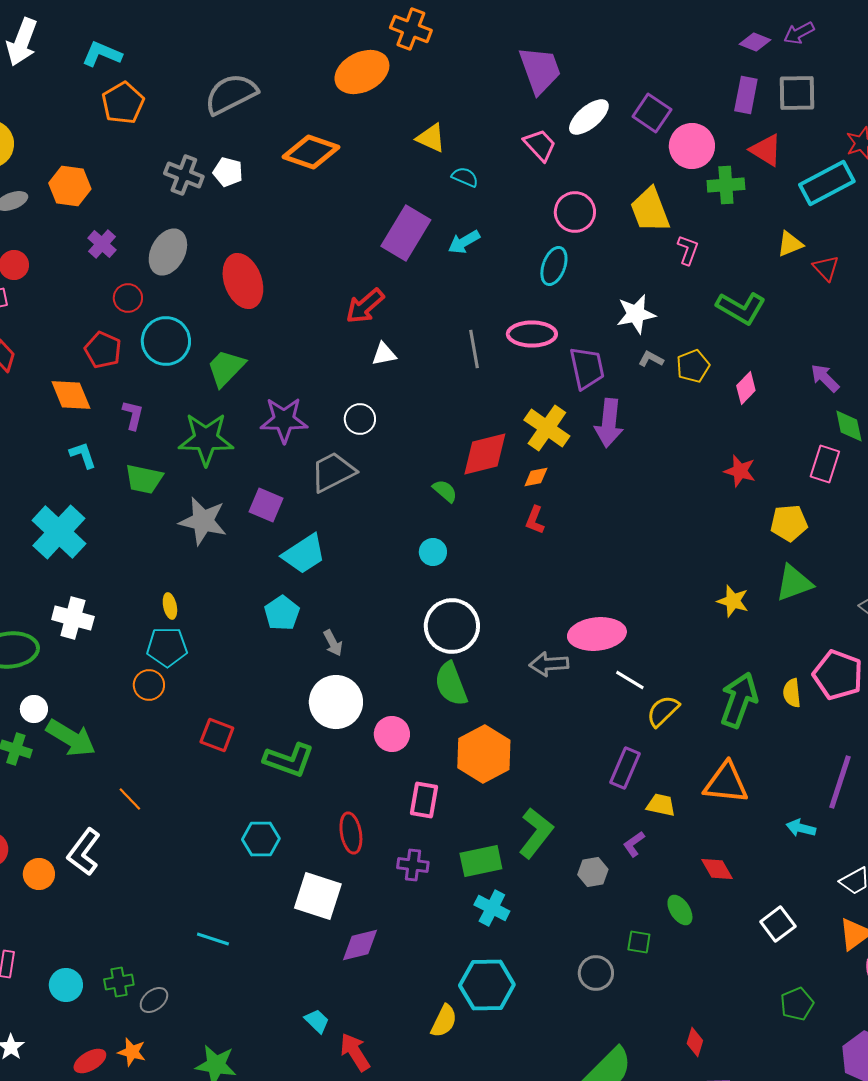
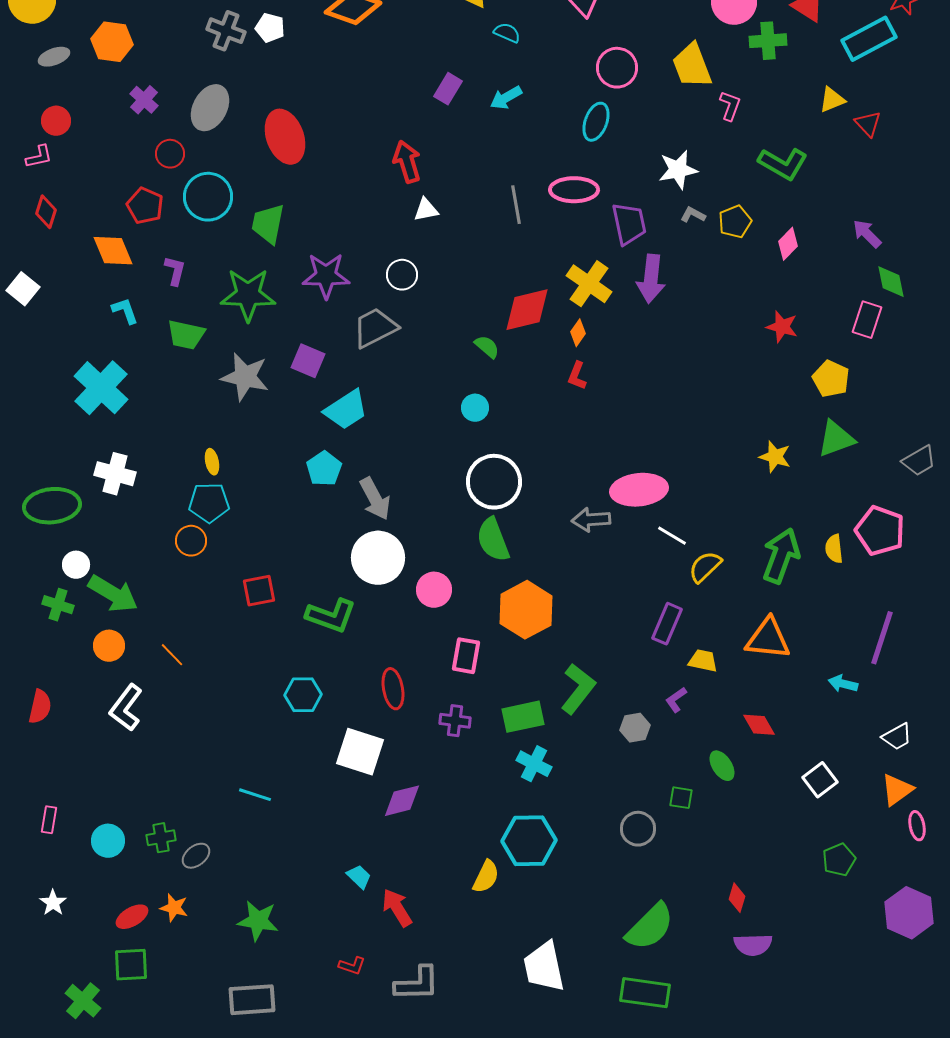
purple rectangle: (406, 233) -> (448, 89), size x0.6
red arrow: (365, 306) -> (407, 162), turned 114
green trapezoid: (226, 368) -> (268, 224), turned -33
orange diamond: (536, 477) -> (578, 333), turned -44
yellow pentagon: (789, 523) -> (831, 379), turned 30
gray arrow: (333, 643) -> (375, 499), size x1.6
red square: (217, 735) -> (259, 591), turned -32
orange circle: (39, 874) -> (109, 646), moved

